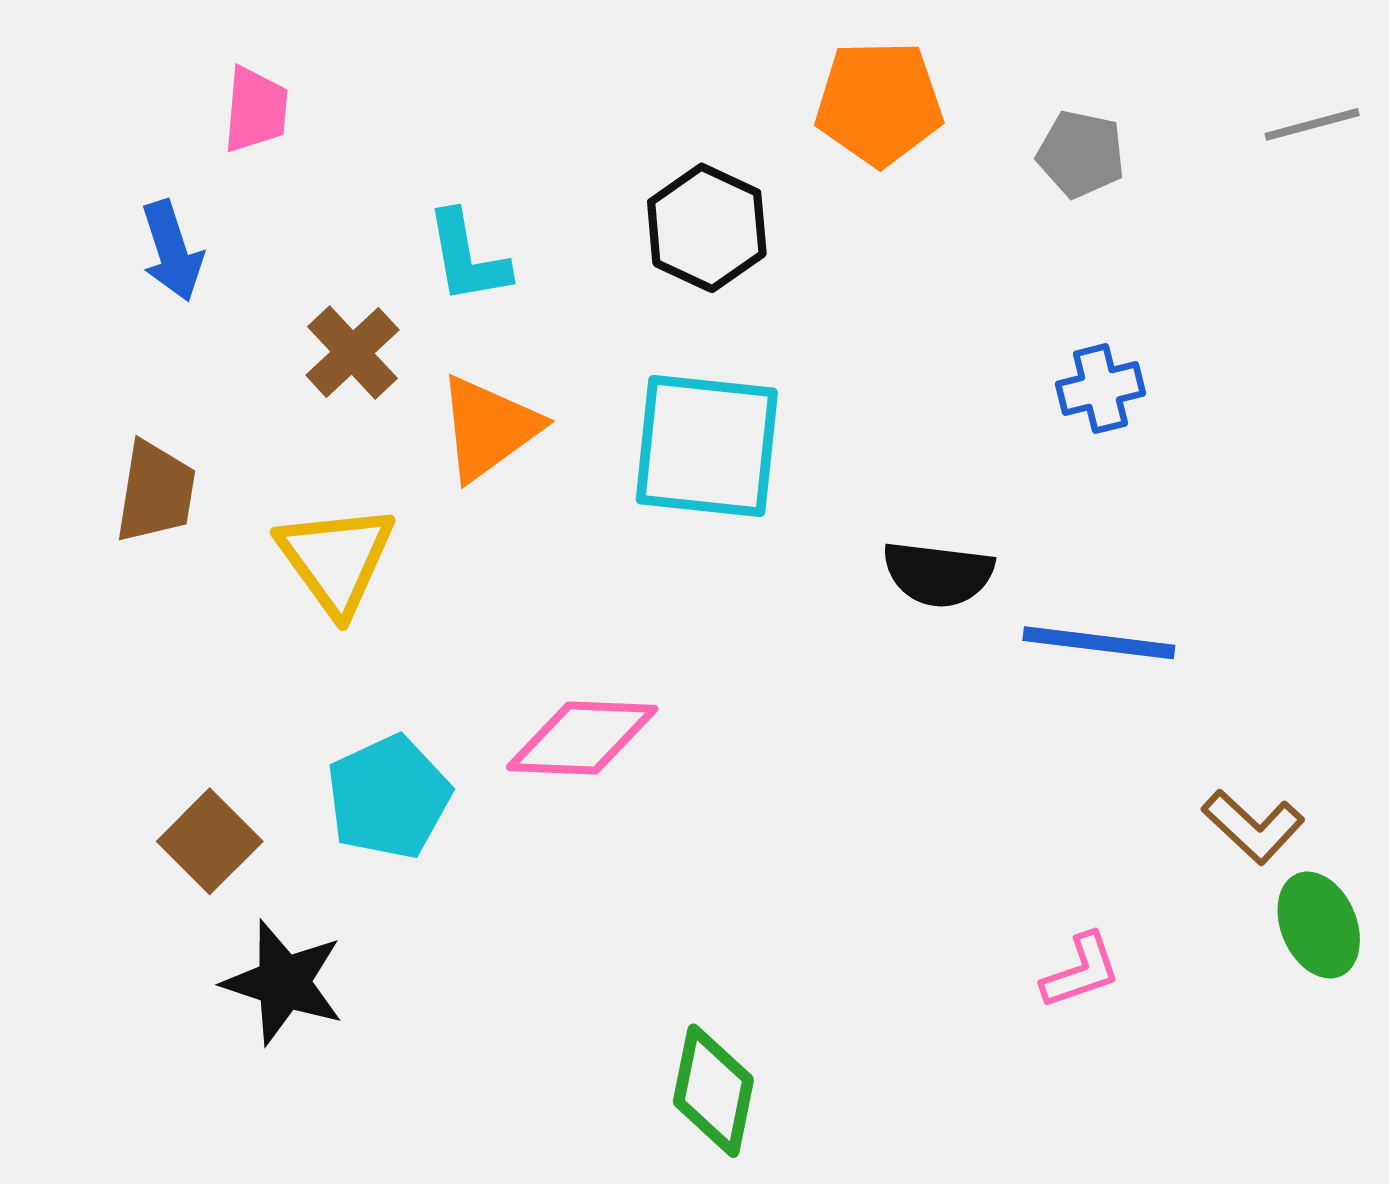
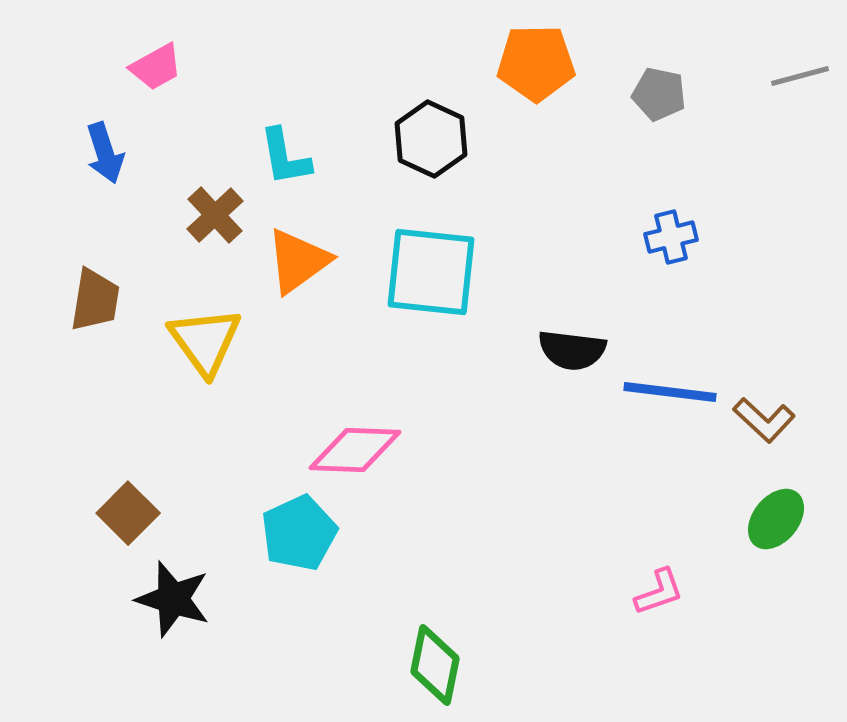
pink trapezoid: (256, 110) -> (156, 67), turned 56
cyan pentagon: (389, 797) -> (299, 533), moved
brown L-shape: (1253, 827) -> (764, 420), moved
green ellipse: (1319, 925) -> (776, 519), moved, turned 62

